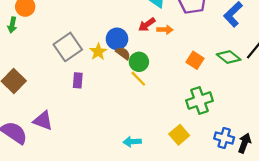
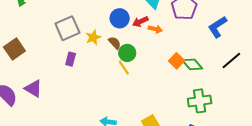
blue circle: (117, 39) -> (120, 18), moved
green diamond: (229, 57) -> (192, 64), moved
green cross: (200, 101) -> (200, 101), moved

